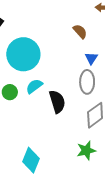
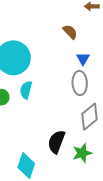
cyan semicircle: (34, 86) -> (26, 90), turned -36
black semicircle: (57, 102) -> (56, 142), moved, turned -140

